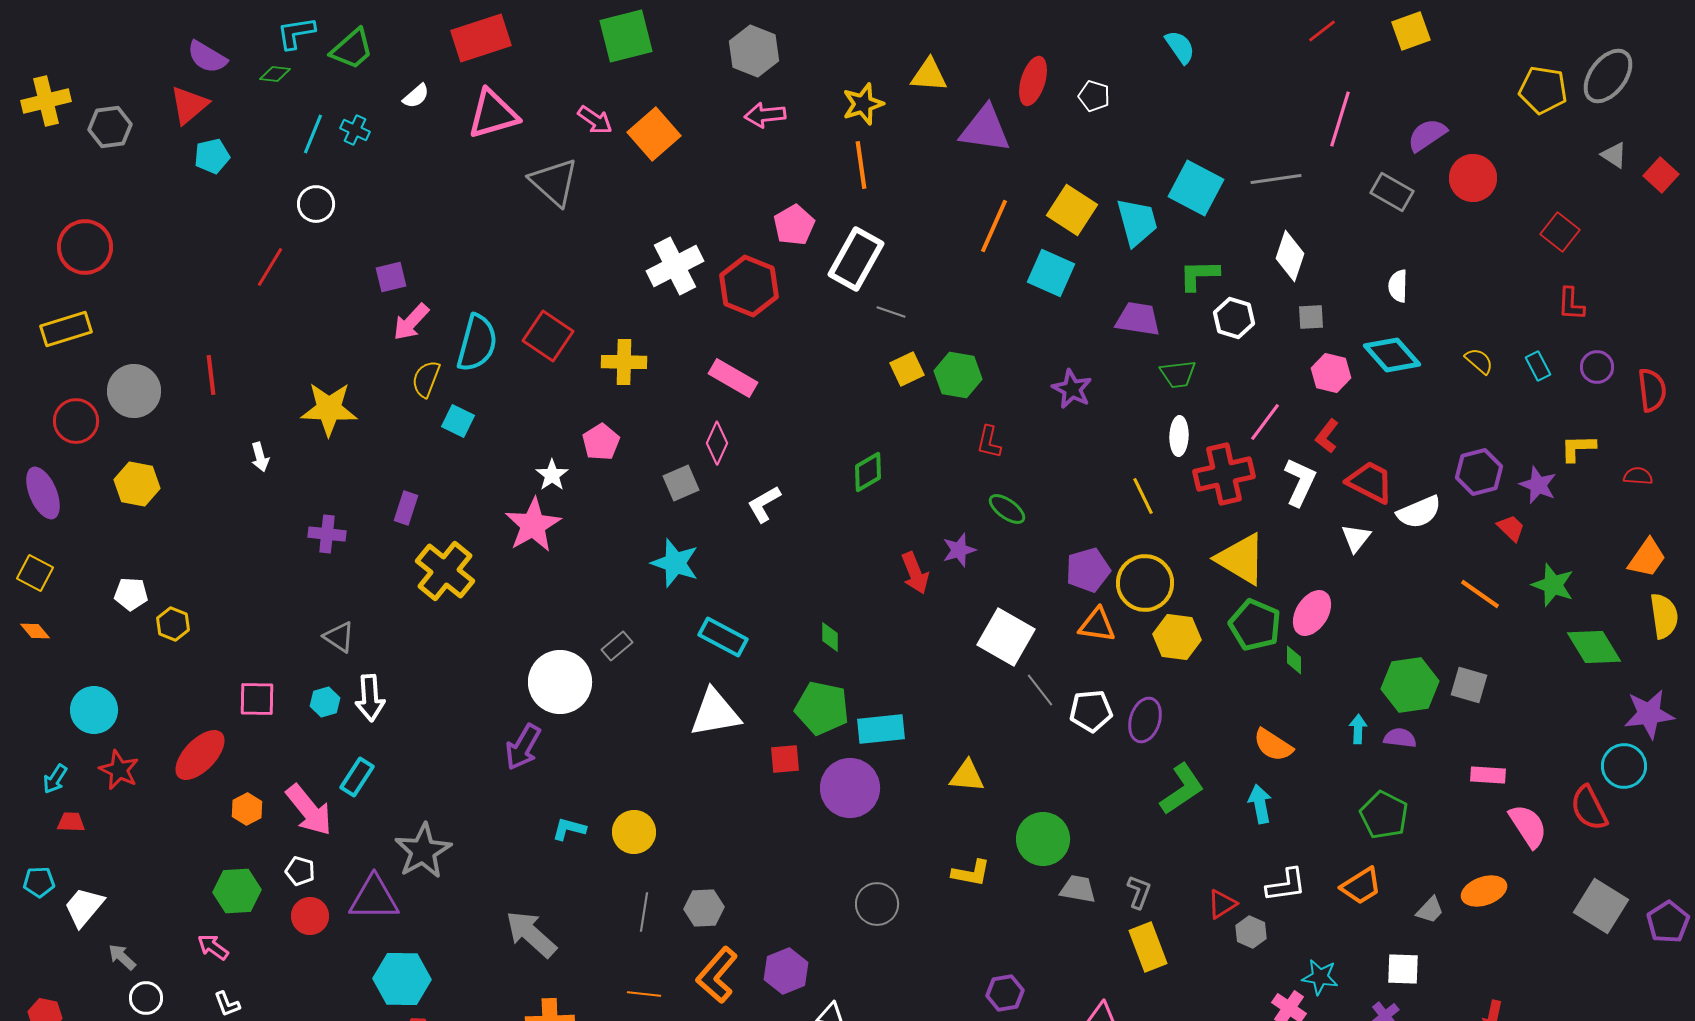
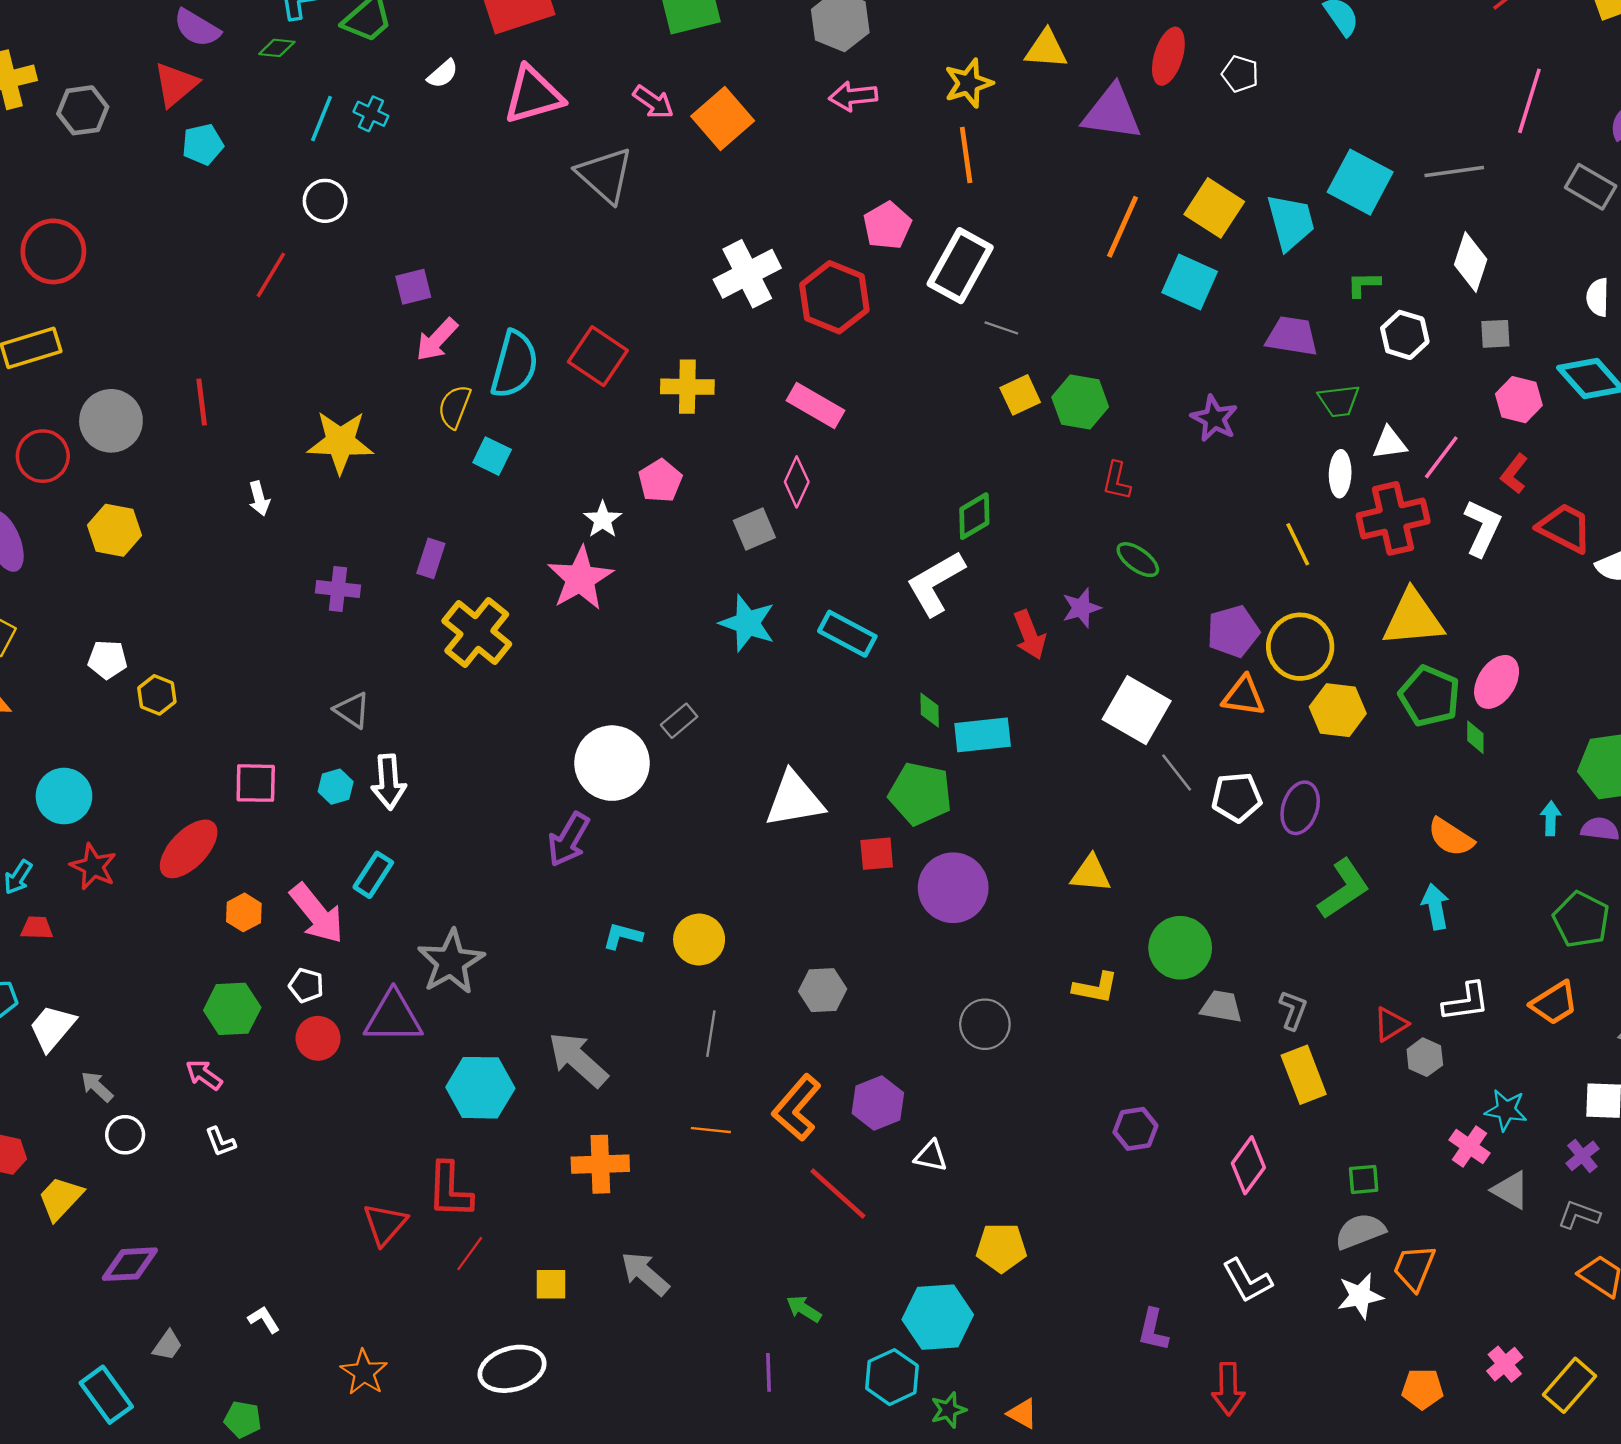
green L-shape: (1199, 275) -> (1364, 284), size x0.7
white L-shape: (764, 504) -> (936, 583), moved, size x1.5
white triangle: (1356, 538) -> (1390, 443), moved, turned 44
yellow triangle: (1241, 559) -> (1413, 618), turned -36
cyan rectangle: (723, 637) -> (847, 634), moved
cyan rectangle: (881, 729) -> (983, 735), moved
gray hexagon: (704, 908) -> (823, 990), moved
cyan hexagon: (402, 979) -> (480, 1088), moved

